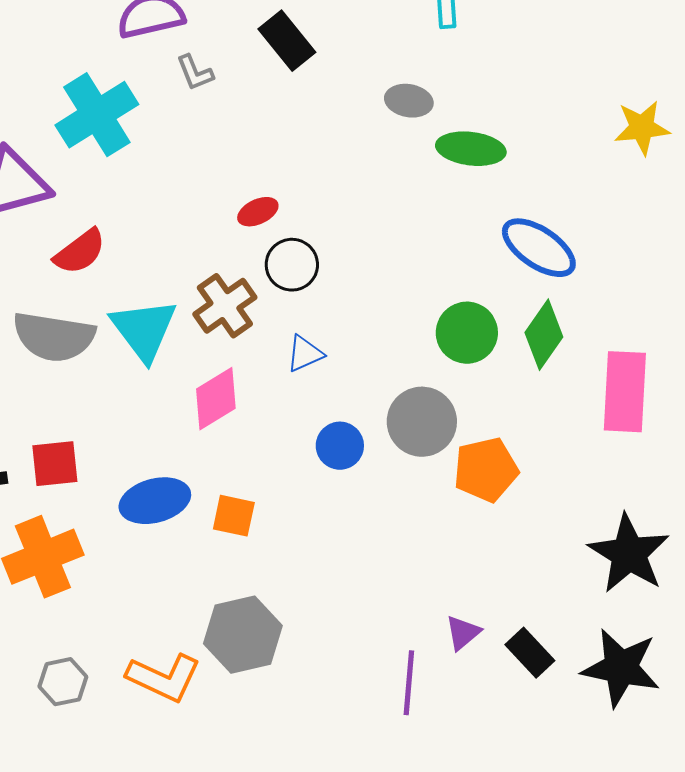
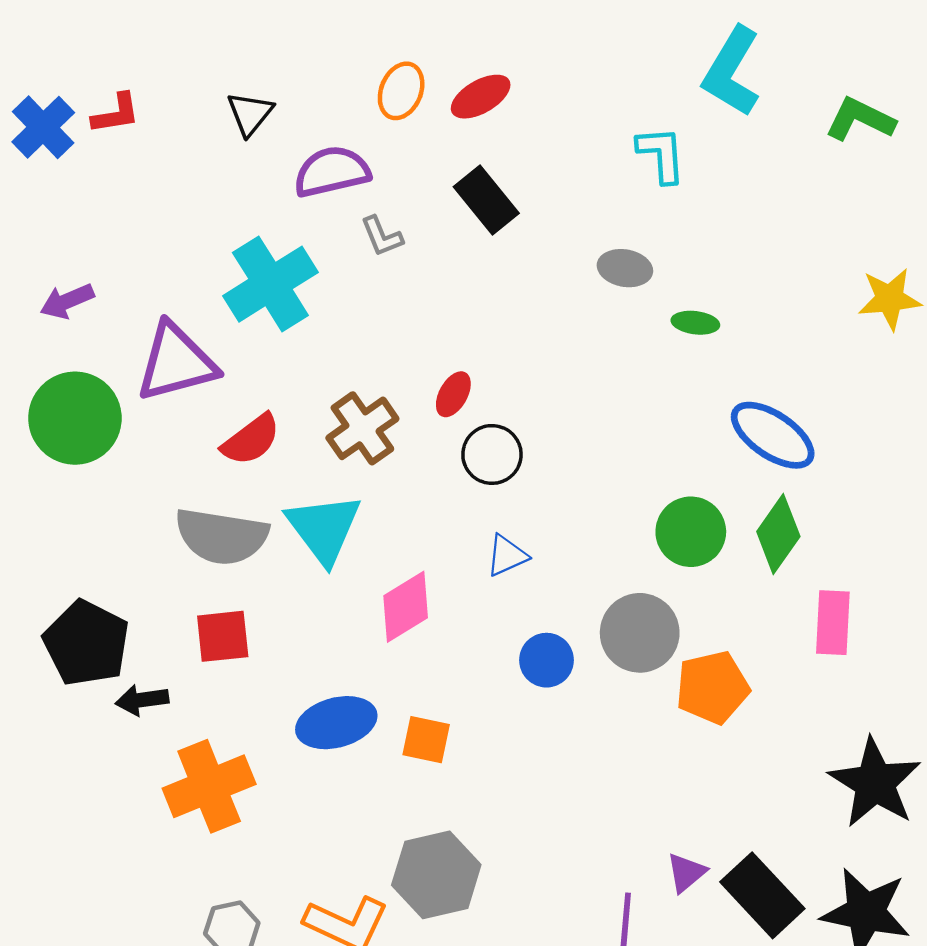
green ellipse: (471, 149) -> (695, 323), size x0.6
red ellipse: (258, 212) -> (453, 394), turned -36
brown cross: (225, 306) -> (362, 428), moved
pink rectangle: (625, 392) -> (833, 623), moved, size x0.7
red square: (55, 464) -> (223, 636), moved
black rectangle: (530, 653) -> (762, 895), size x1.5

